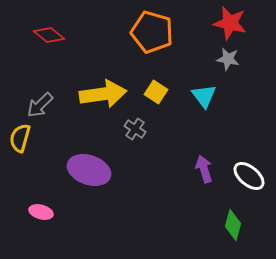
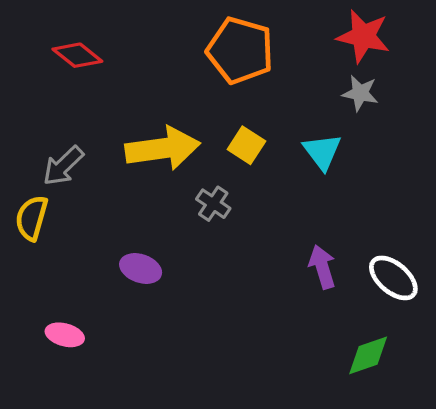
purple ellipse: (89, 170) -> (141, 268), size x0.6
green diamond: (233, 225) -> (368, 355), turned 56

